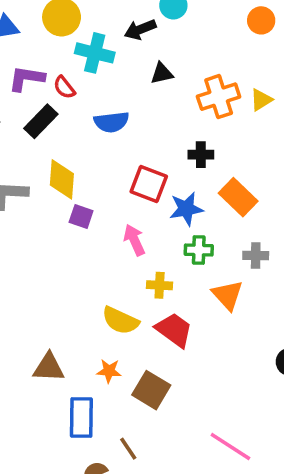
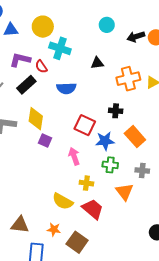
black arrow: (140, 29) -> (136, 37), moved

